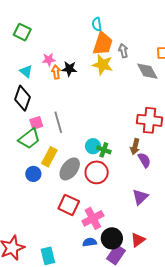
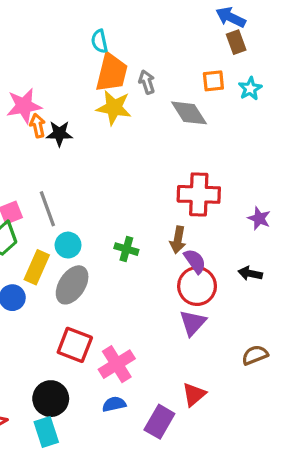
pink star: (49, 60) -> (24, 106), size x1.5
black star: (69, 69) -> (59, 134), moved
cyan circle: (93, 146) -> (68, 245), moved
red circle: (97, 172) -> (197, 286), moved
black circle: (112, 238) -> (51, 399), moved

